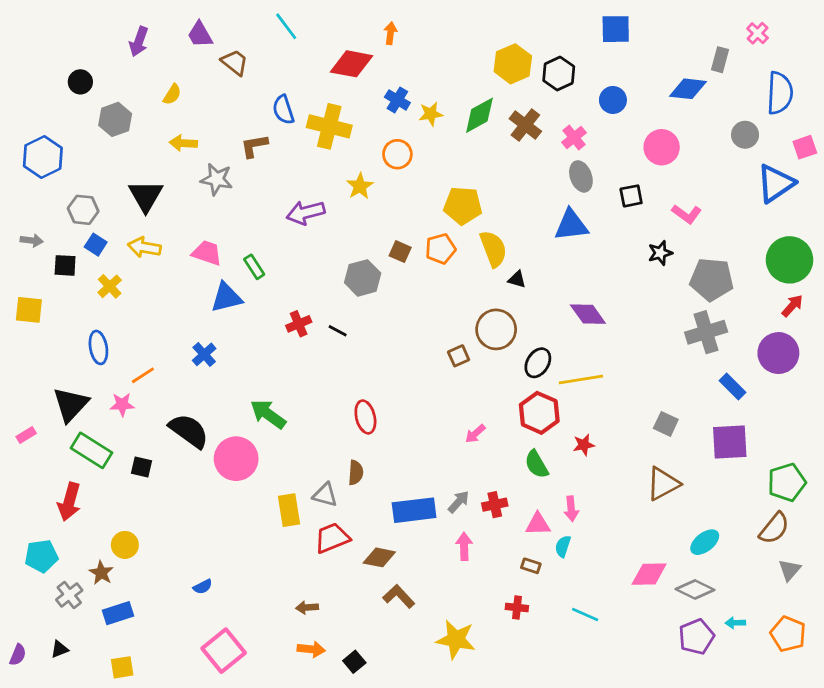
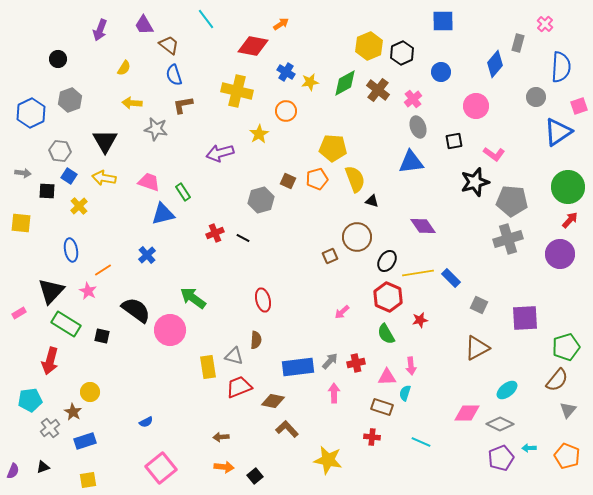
orange arrow: (390, 33) -> (281, 24), turned 49
blue diamond: (688, 89) -> (495, 64), turned -56
blue semicircle: (283, 110) -> (174, 75), moved
gray hexagon: (115, 119) -> (70, 100), moved
black star: (660, 253) -> (475, 182), size x1.6
blue rectangle: (733, 386) -> (451, 278), moved
pink star: (122, 404) -> (88, 291), turned 30
brown rectangle: (531, 566) -> (382, 407), size x1.5

